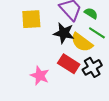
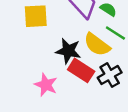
black star: (64, 33) -> (68, 51), moved

